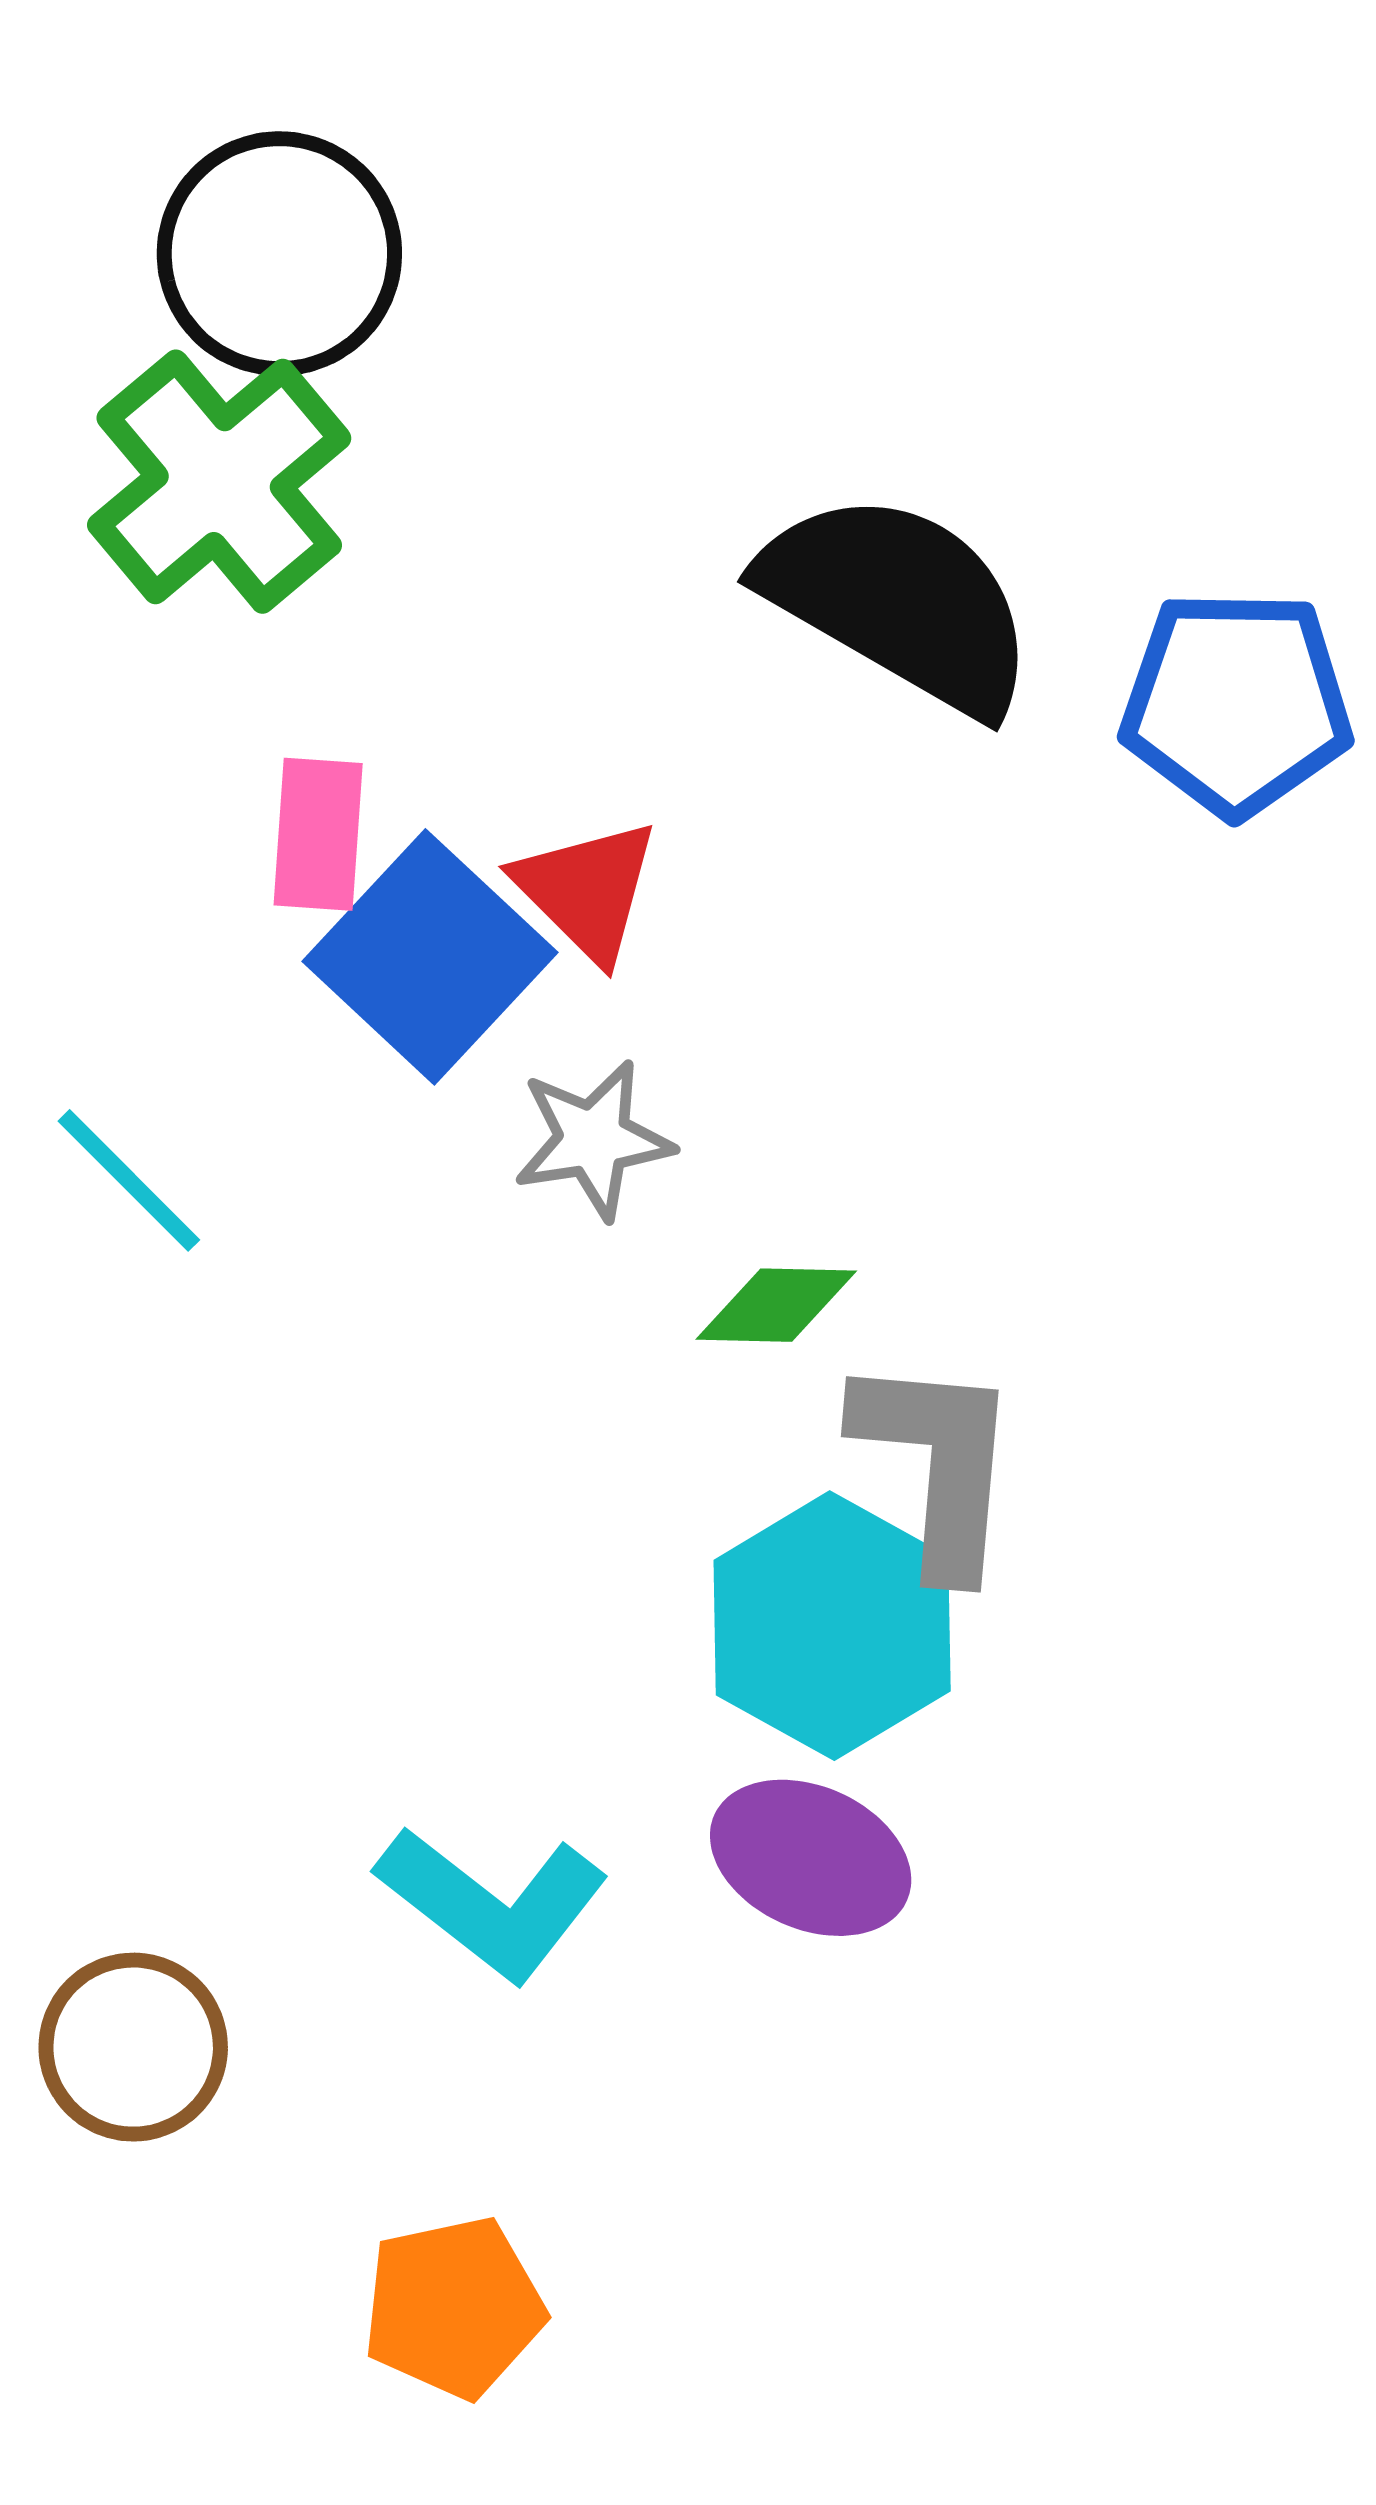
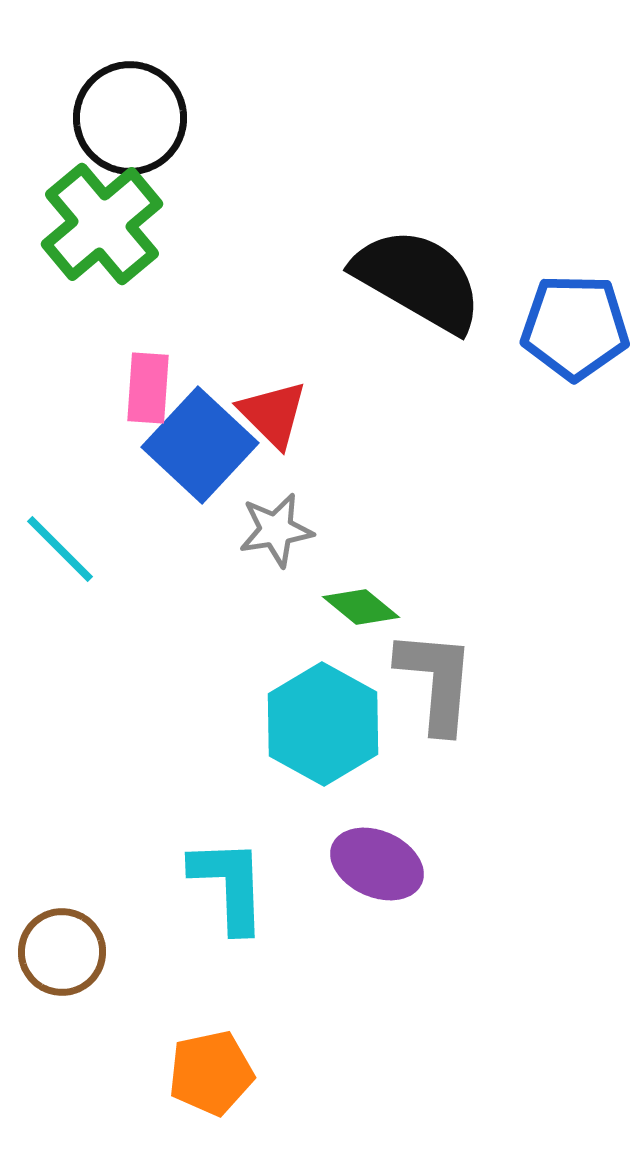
green diamond: (776, 1305) -> (361, 607), turned 38
cyan hexagon: (832, 1626) -> (323, 724), moved
cyan L-shape: (492, 1903) -> (229, 885), turned -130

